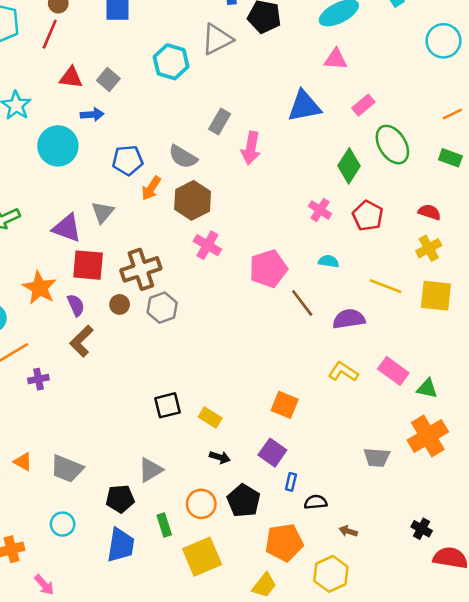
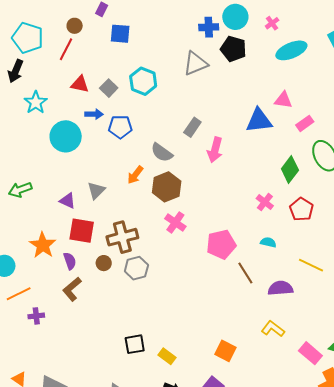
pink triangle: (336, 59) -> (283, 100), moved
cyan hexagon: (171, 62) -> (143, 81), moved
blue pentagon: (128, 160) -> (120, 127), moved
purple triangle: (67, 228) -> (68, 201), size x0.7
pink rectangle: (393, 371) -> (310, 353), moved

